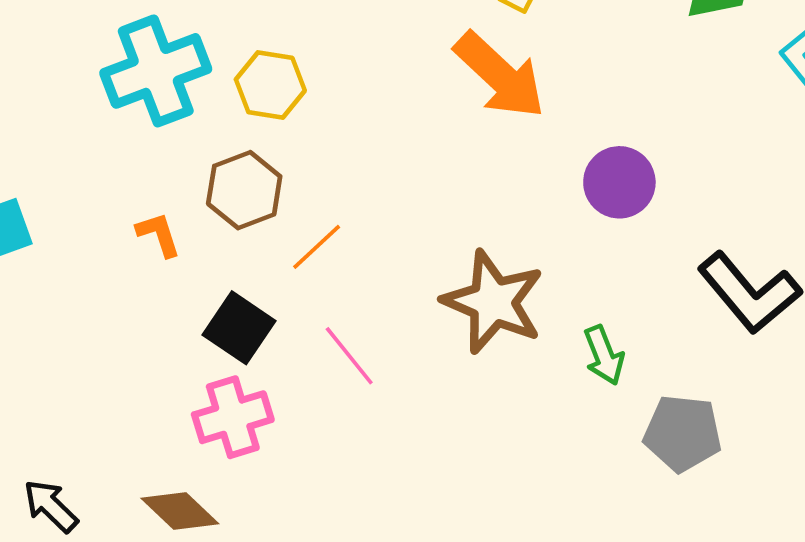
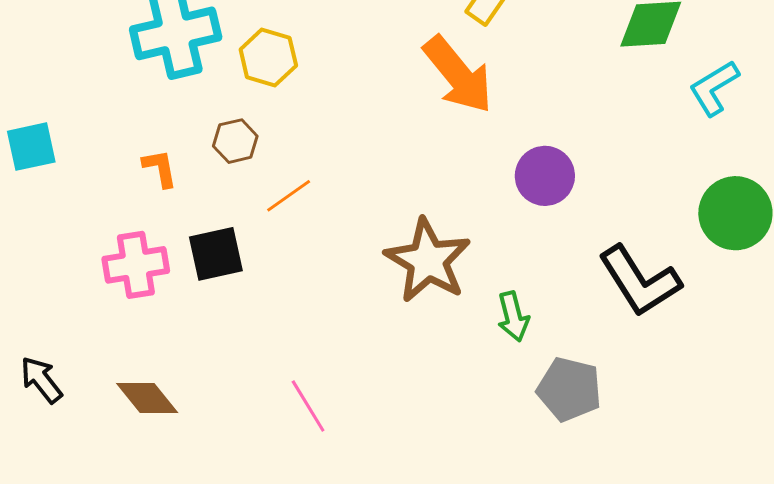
brown hexagon: (244, 190) -> (235, 141), size x0.7
black square: (239, 328) -> (216, 254), turned 36
pink line: (349, 356) -> (308, 406), moved
pink cross: (233, 417) -> (136, 265), moved

